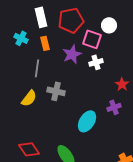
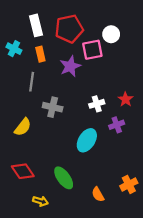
pink square: (92, 39) -> (92, 50), turned -30
white cross: (96, 62) -> (97, 104), moved
yellow semicircle: (29, 98) -> (23, 127), moved

